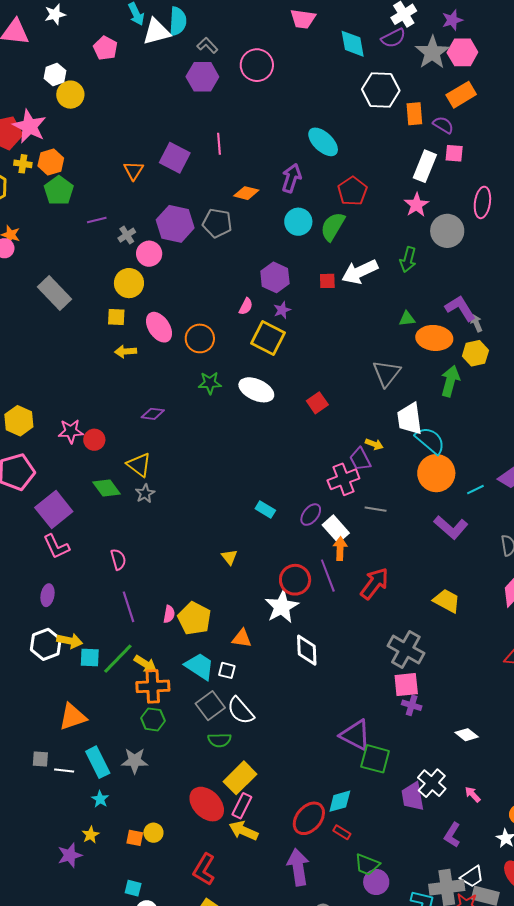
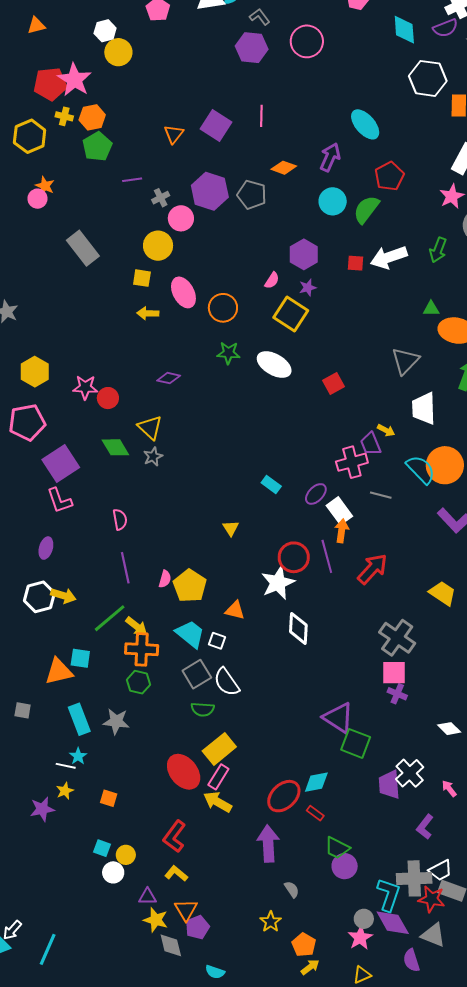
cyan semicircle: (430, 440) -> (421, 469), moved
cyan square: (90, 657) -> (80, 658), moved
white line: (64, 770) -> (66, 766), moved
yellow circle: (153, 833) -> (126, 855), moved

